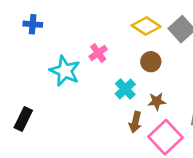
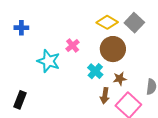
brown circle: (151, 62) -> (113, 49), size x1.6

